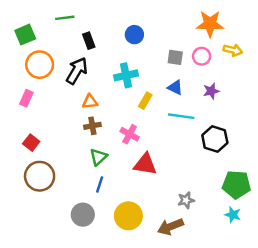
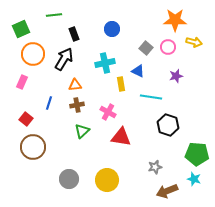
gray square: (175, 57) -> (146, 48), turned 32
blue triangle: (175, 87) -> (138, 71), moved
yellow rectangle: (145, 101) -> (121, 84), turned -40
black hexagon: (215, 139) -> (168, 125), moved
blue line: (100, 185) -> (49, 103), moved
brown arrow: (170, 227) -> (167, 191), moved

